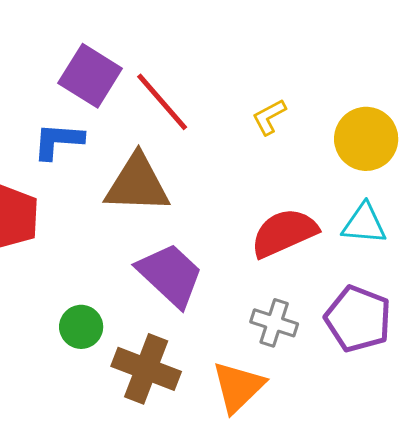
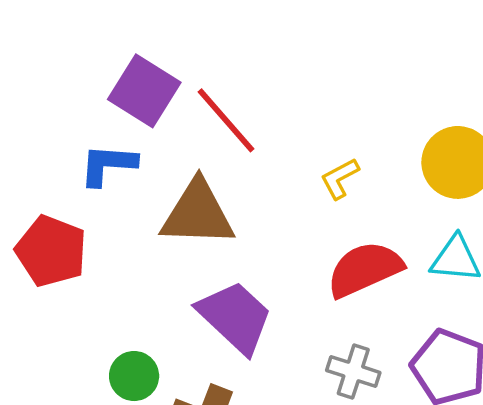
yellow L-shape: (269, 117) -> (340, 178), moved

